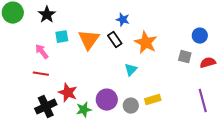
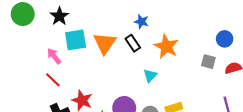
cyan square: (62, 37) -> (76, 40), size x1.5
red line: (41, 74) -> (53, 80), turned 35

